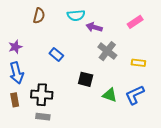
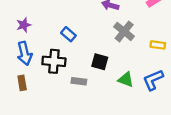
black cross: (42, 95) -> (54, 61), moved
gray rectangle: (43, 117) -> (79, 81), moved

